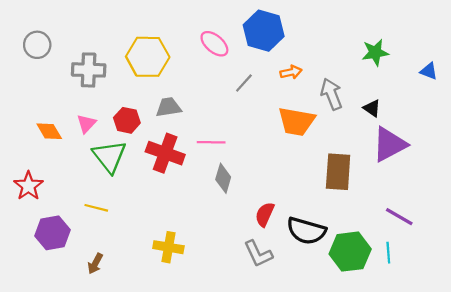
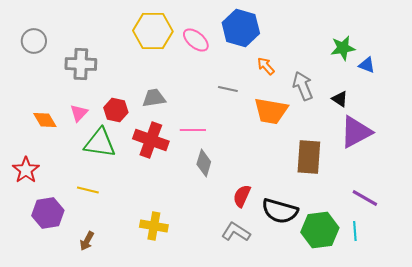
yellow hexagon: (148, 57) -> (153, 31), moved
blue triangle: (429, 71) -> (367, 65), moved
orange arrow: (291, 72) -> (266, 66), turned -120
gray line: (244, 83) -> (228, 89), moved, turned 60
green triangle: (109, 156) -> (100, 143), turned -44
gray L-shape: (258, 254) -> (236, 232), turned 148

